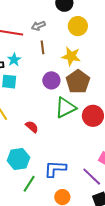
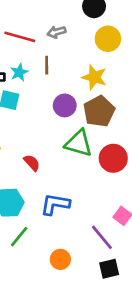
brown line: (43, 47) -> (47, 65), moved
green triangle: (65, 108) -> (79, 143), turned 35
blue L-shape: (55, 169) -> (55, 204), moved

